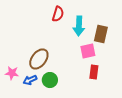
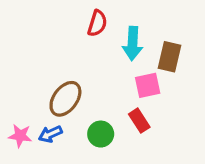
red rectangle: (94, 72) -> (139, 121), moved, turned -40
pink star: (12, 73) -> (20, 136), moved
green circle: (50, 80) -> (101, 134), moved

